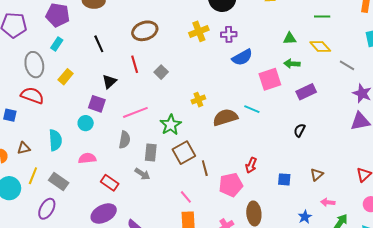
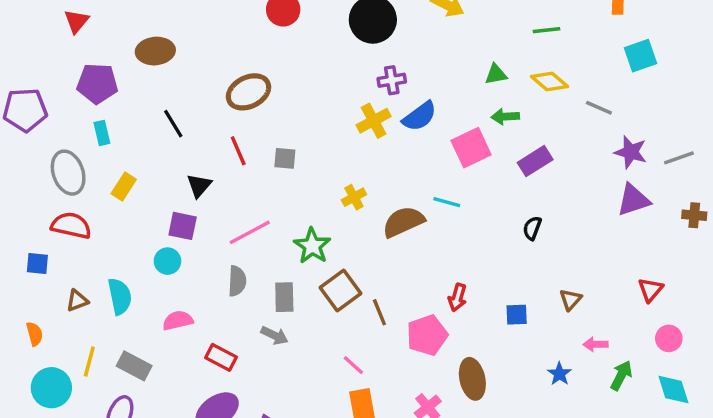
yellow cross: (199, 31) -> (374, 121), moved
cyan rectangle: (57, 44) -> (102, 133), turned -40
gray square: (161, 72) -> (285, 158), turned -32
brown triangle: (24, 148) -> (77, 301), moved

